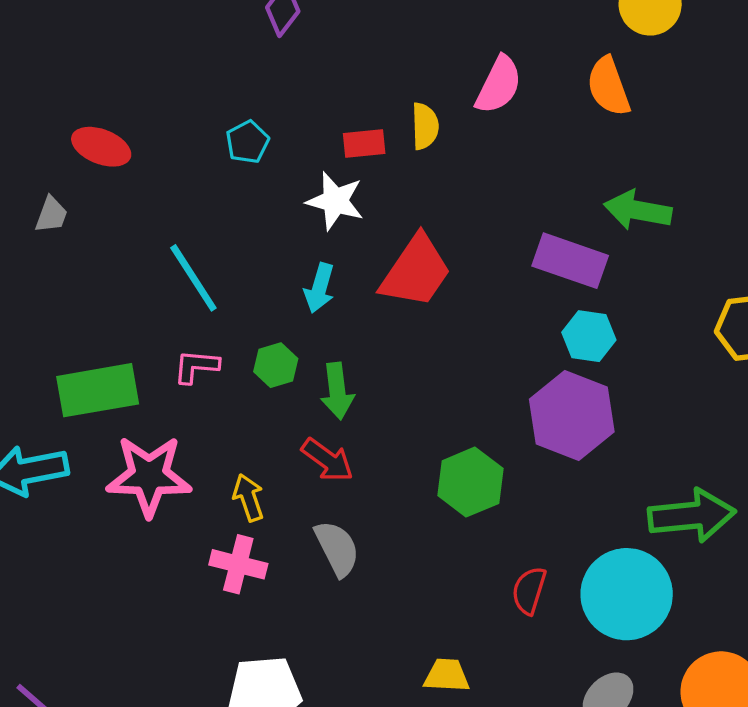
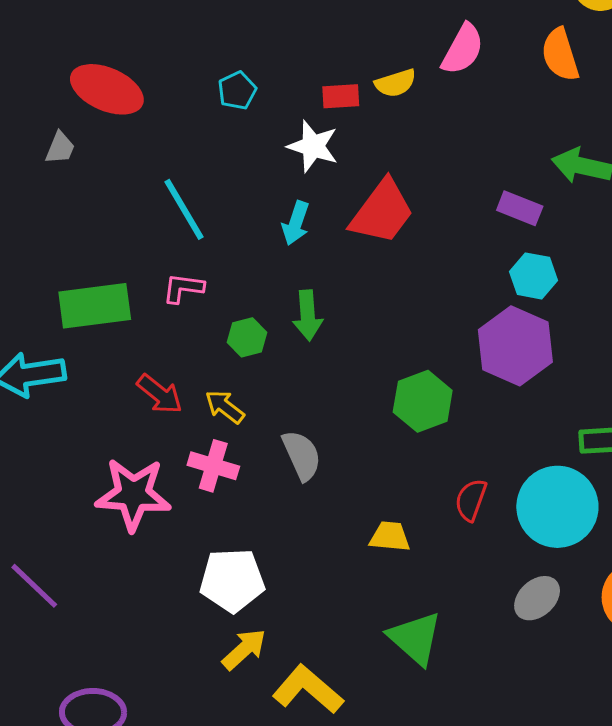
yellow semicircle: (425, 126) -> (395, 83), turned 72
red ellipse: (101, 147) -> (107, 89), size x1.4
purple rectangle: (570, 261) -> (520, 208), size x0.7
green hexagon: (276, 365) -> (247, 337), moved
red arrow: (327, 460) -> (160, 394), moved
pink star: (149, 476) -> (133, 494), moved
yellow arrow: (248, 498) -> (225, 407), turned -36
yellow trapezoid: (447, 675) -> (390, 537), moved

